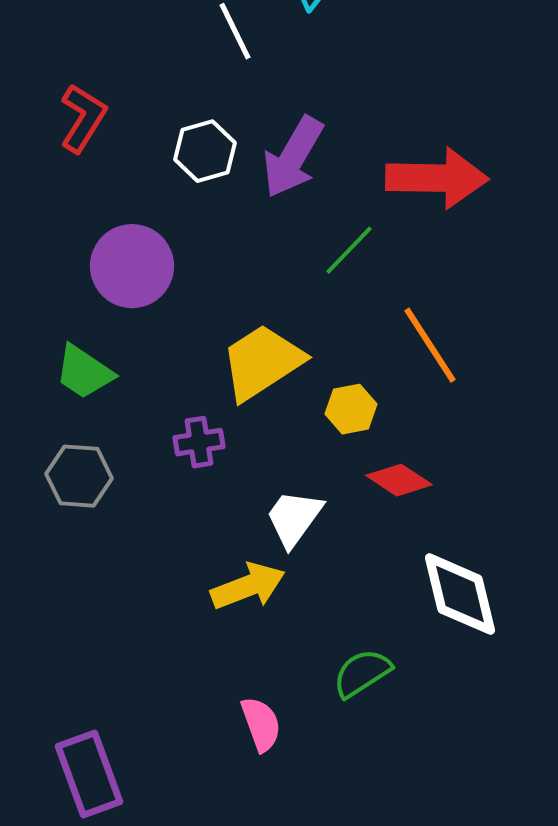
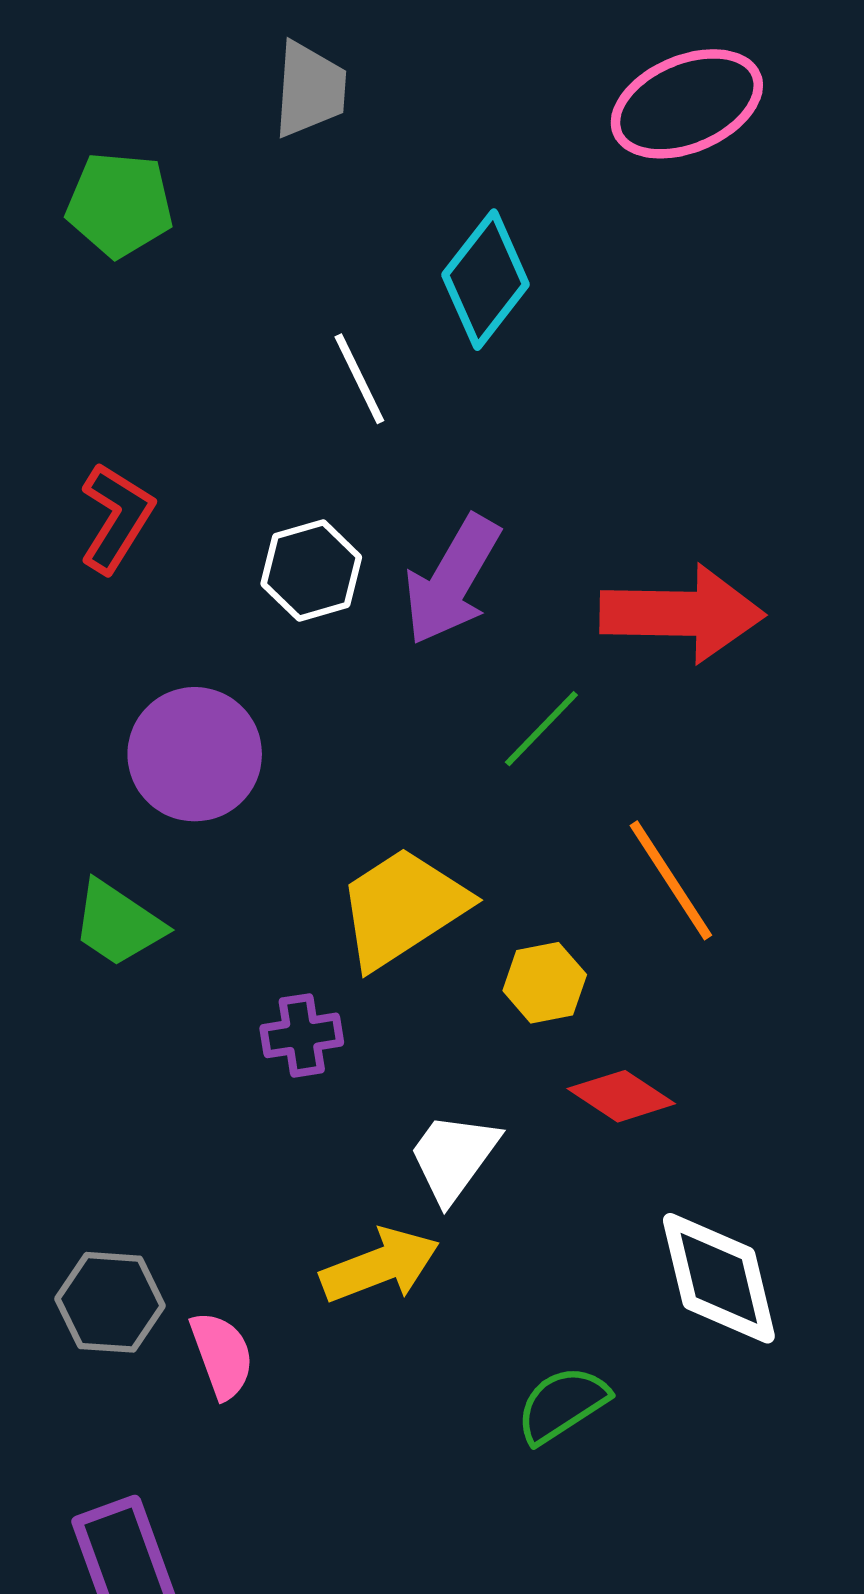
gray hexagon: (79, 476) -> (110, 1302), moved
pink semicircle: (261, 724) -> (222, 1355), moved

